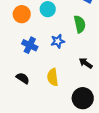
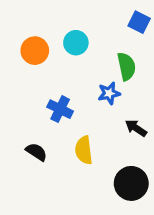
blue star: (58, 41) -> (109, 93), moved
blue cross: (30, 45) -> (60, 109), moved

